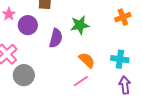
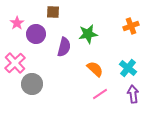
cyan cross: (120, 59) -> (128, 68), turned 30
pink line: (81, 81) -> (100, 94), moved

